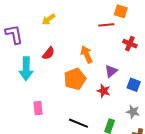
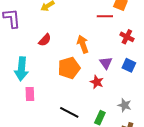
cyan arrow: (26, 69) -> (21, 69), moved
purple triangle: (111, 71) -> (106, 63), turned -32
blue square: (134, 85) -> (129, 65), moved

